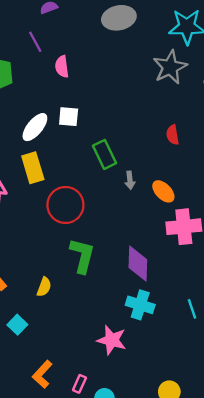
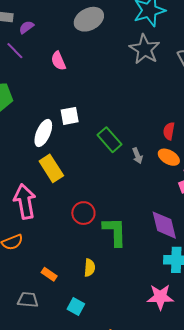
purple line: (35, 42) -> (15, 51), moved
pink semicircle: (62, 67) -> (58, 61), moved
red semicircle: (173, 135) -> (169, 131), moved, turned 36
red circle: (65, 205) -> (83, 213), moved, size x0.7

